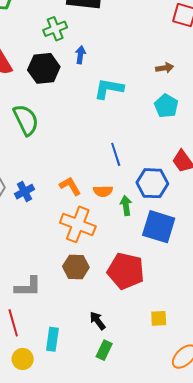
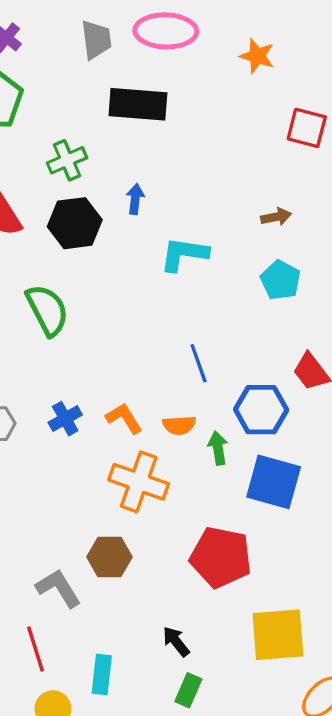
green cross: (55, 29) -> (67, 160), moved
blue cross: (24, 192) -> (65, 419), moved
brown hexagon: (76, 267) -> (109, 557), moved
gray L-shape: (28, 287) -> (58, 588), turned -120
yellow square: (159, 318) -> (278, 635), size x2.0

